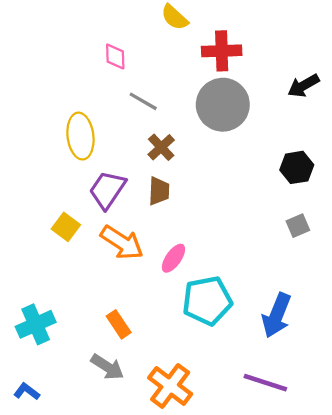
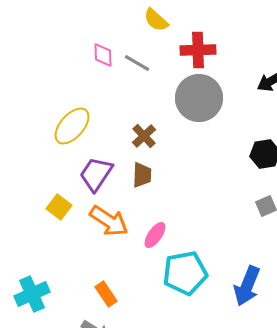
gray line: (143, 101) -> (137, 63), moved
yellow ellipse: (80, 136) -> (72, 126), turned 48

